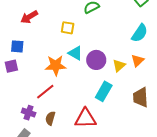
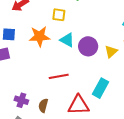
orange star: (56, 65) -> (39, 36), moved
cyan rectangle: (104, 91) -> (101, 88), moved
red line: (45, 92) -> (59, 76), moved, turned 30

